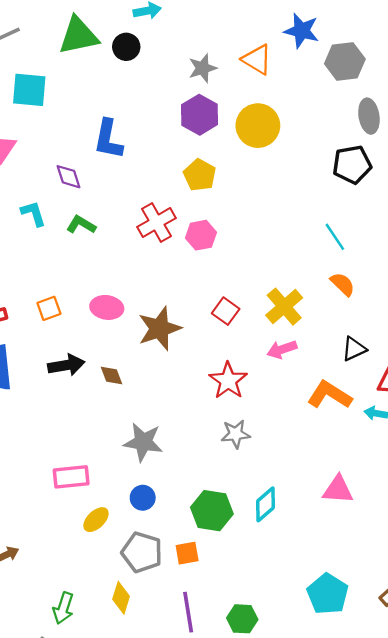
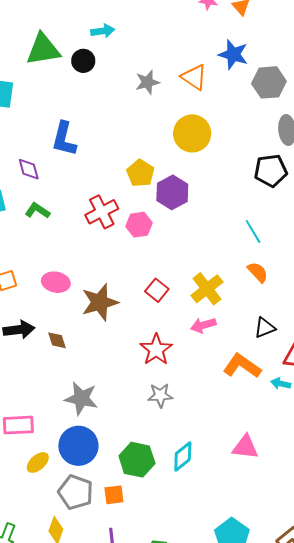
purple hexagon: (200, 115) -> (172, 192), moved
blue circle: (143, 498) -> (78, 446), size x1.8

